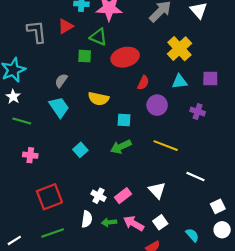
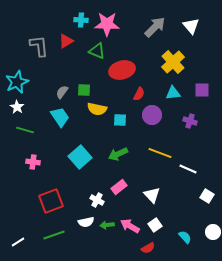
green square: (85, 56) -> (84, 90), moved
cyan square: (124, 120) -> (120, 120), moved
cyan square: (80, 150) -> (80, 157), size x1.6
white line: (195, 176) -> (188, 169), moved
pink rectangle: (123, 196) -> (119, 187), moved
white square: (218, 206) -> (207, 196), moved, turned -32
white semicircle: (87, 219) -> (86, 222), turned 70

